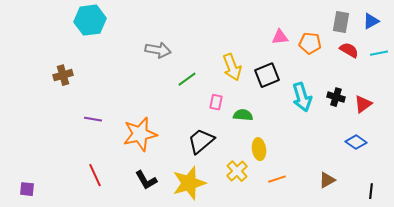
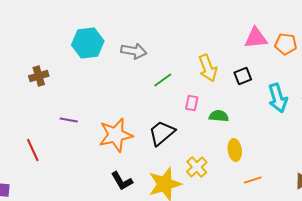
cyan hexagon: (90, 20) -> (88, 43), moved
pink triangle: (280, 37) -> (256, 38), size x1.4
black square: (267, 75) -> (243, 76), size x0.7
black trapezoid: (201, 141) -> (162, 133), moved
yellow cross: (237, 171) -> (197, 167), moved
red line: (95, 175) -> (33, 150), moved

